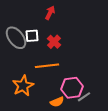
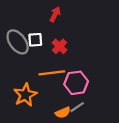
pink hexagon: (72, 88) -> (76, 83), moved
gray line: (84, 97) -> (77, 107), moved

